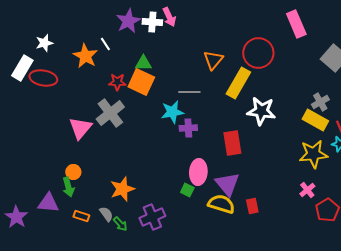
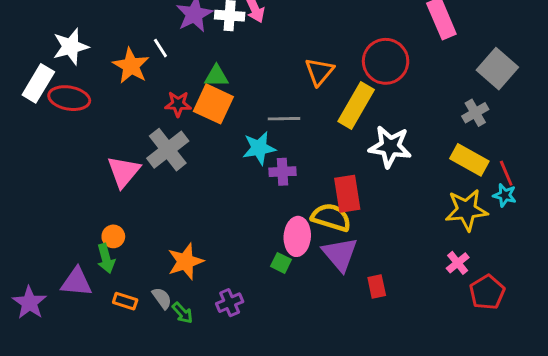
white star: (44, 43) -> (71, 47), size x1.4
gray cross: (320, 102) -> (475, 113), moved
yellow semicircle: (221, 204) -> (331, 217), moved
purple cross: (152, 217) -> (230, 303), size x0.7

